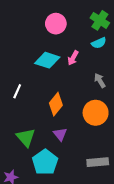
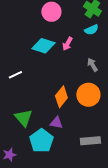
white line: (17, 91) -> (15, 75), turned 40
orange diamond: (56, 104) -> (61, 97), moved
purple triangle: (60, 134) -> (56, 123), moved, turned -40

